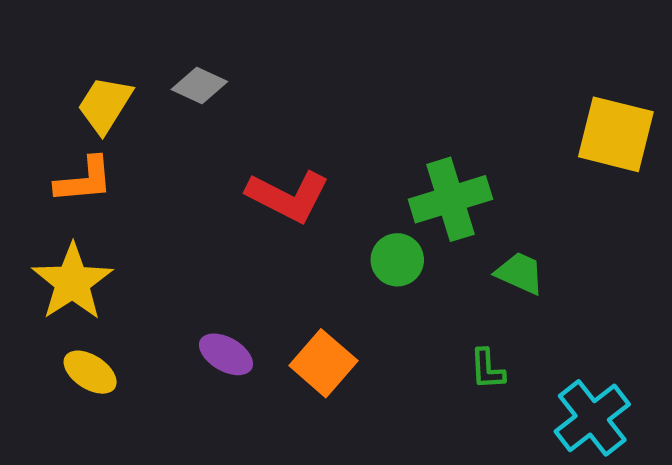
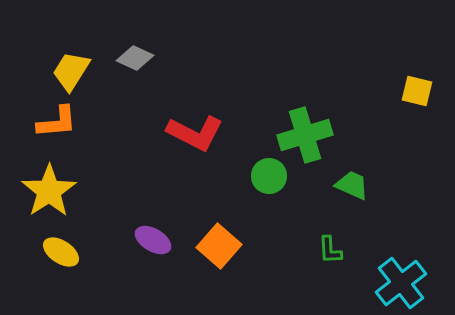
yellow square: (616, 134) -> (417, 91), size x0.6

